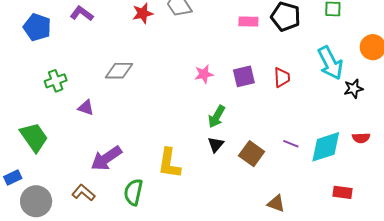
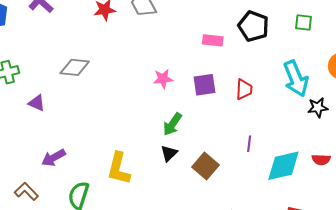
pink rectangle: (248, 21) -> (213, 40), moved
purple line: (291, 144) -> (249, 144), moved, turned 70
purple arrow: (106, 158) -> (53, 158), size x0.7

